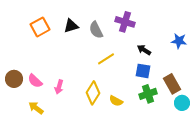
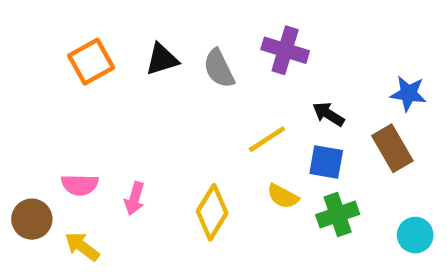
yellow line: (106, 59) -> (267, 139), moved
brown circle: (14, 79) -> (32, 219), moved
pink semicircle: (35, 81) -> (80, 185), turned -42
brown rectangle: (172, 84) -> (392, 148), moved
yellow semicircle: (116, 101) -> (283, 196), moved

